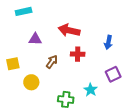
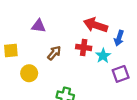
red arrow: (69, 30) -> (96, 25), moved
cyan star: (91, 90) -> (103, 56), moved

